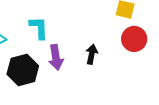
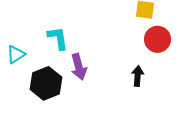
black arrow: (92, 54) -> (138, 76), moved

